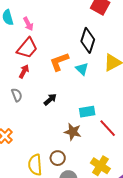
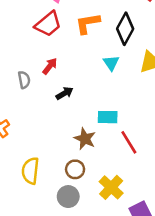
orange L-shape: (59, 62) -> (88, 23), moved
red arrow: (24, 71) -> (50, 66), moved
brown circle: (58, 158) -> (75, 169), moved

